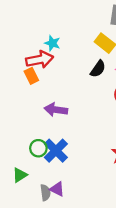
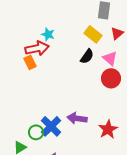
purple arrow: (56, 110) -> (77, 118), moved
green circle: (38, 148) -> (36, 132), moved

